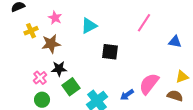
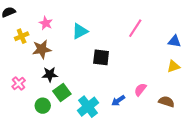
blue triangle: (175, 42) -> (175, 41), moved
yellow triangle: (182, 77) -> (174, 66), moved
pink cross: (40, 78) -> (19, 84), moved
pink semicircle: (149, 84) -> (140, 90), size x0.6
green circle: (42, 100) -> (43, 106), moved

